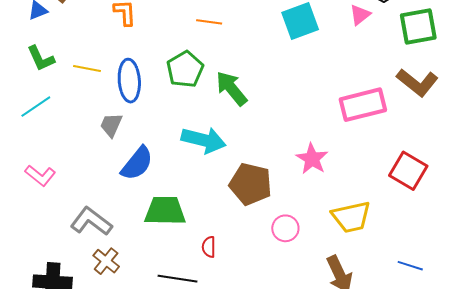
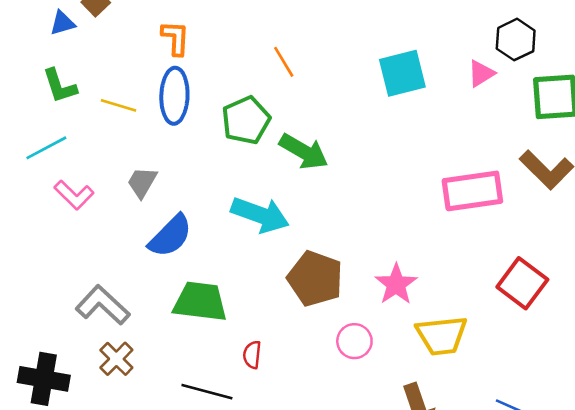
orange line: (209, 22) -> (284, 62), turned 45
blue ellipse: (129, 81) -> (174, 96), moved
green arrow: (231, 88) -> (304, 152), turned 153
pink star: (312, 159) -> (396, 284), moved
pink L-shape: (40, 175) -> (74, 195), moved

